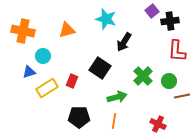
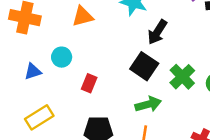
cyan circle: (43, 56) -> (62, 57), moved
black square: (100, 68) -> (144, 66), moved
yellow rectangle: (47, 88) -> (39, 117), moved

